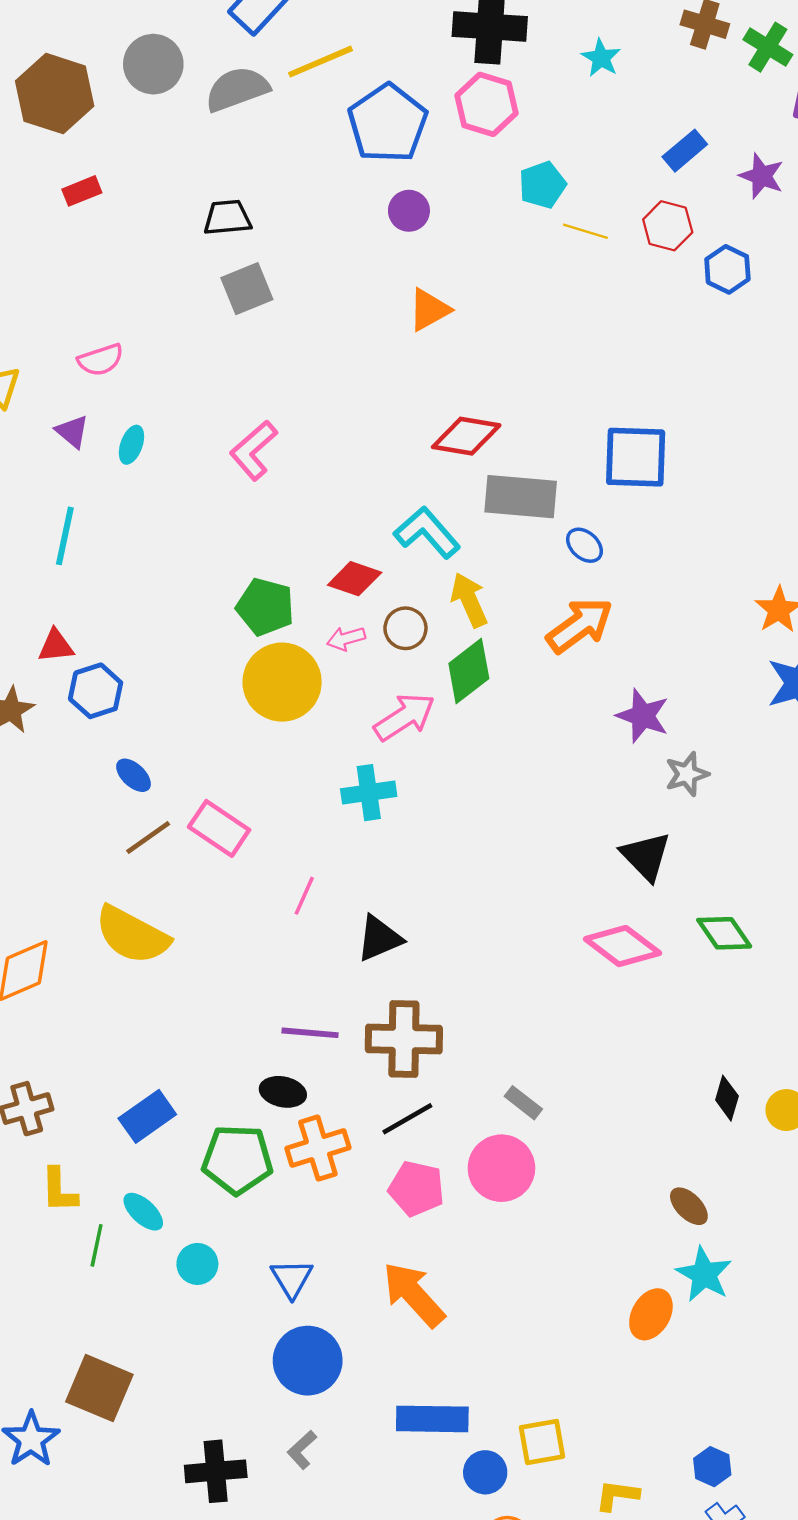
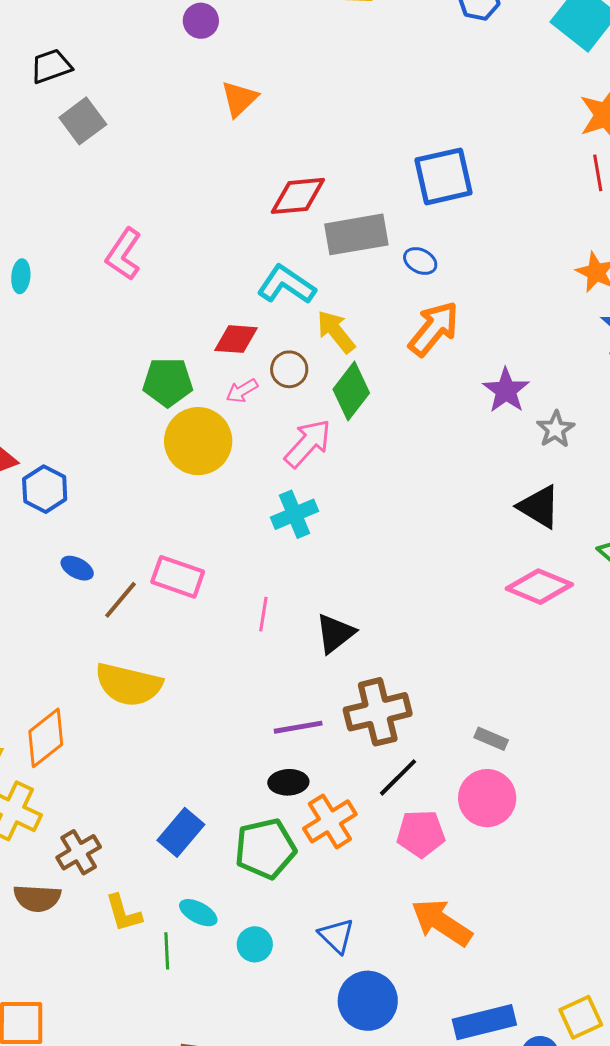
purple star: (643, 716) -> (506, 390), turned 30
blue ellipse: (133, 775) -> (77, 568), moved

